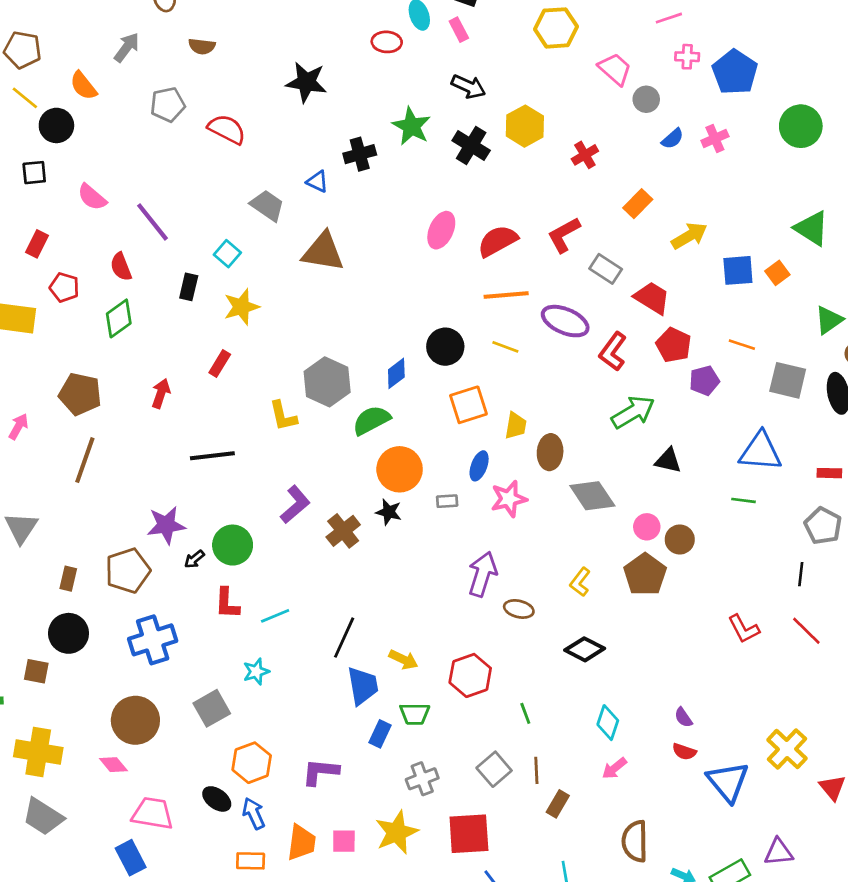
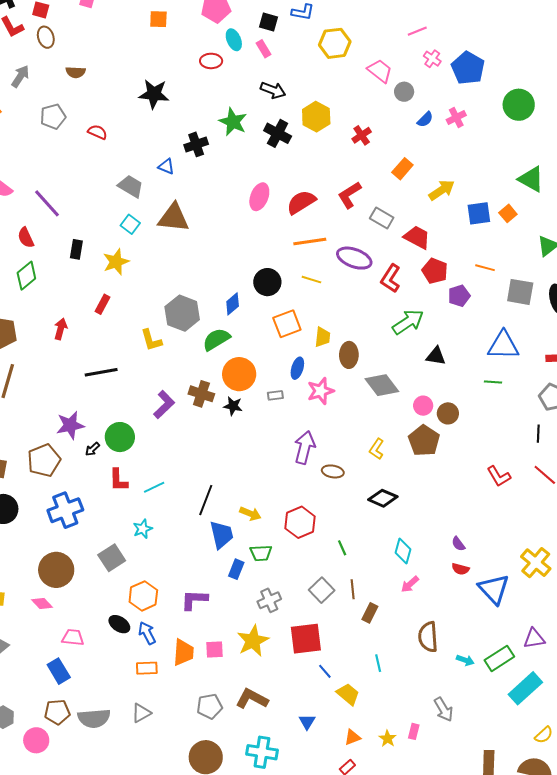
pink cross: (687, 57) -> (432, 59), turned 36
red semicircle: (227, 129) -> (97, 132), size x0.7
cyan square: (227, 254) -> (130, 224), moved
brown cross: (343, 531) -> (201, 394), moved, turned -30
pink trapezoid: (153, 813) -> (73, 637), size x0.7

